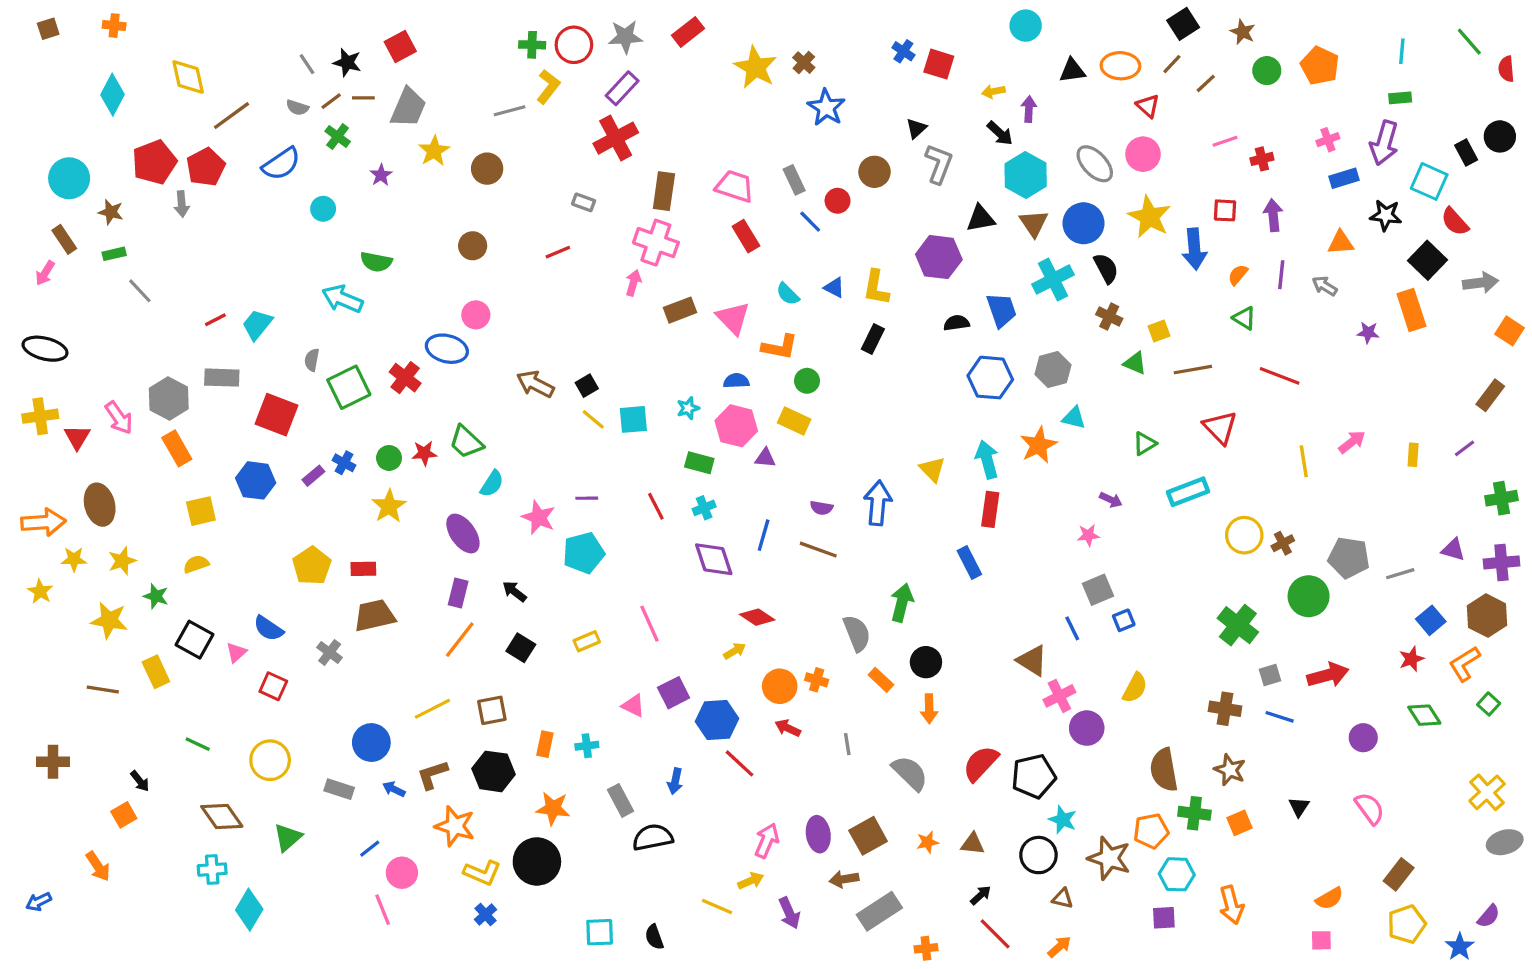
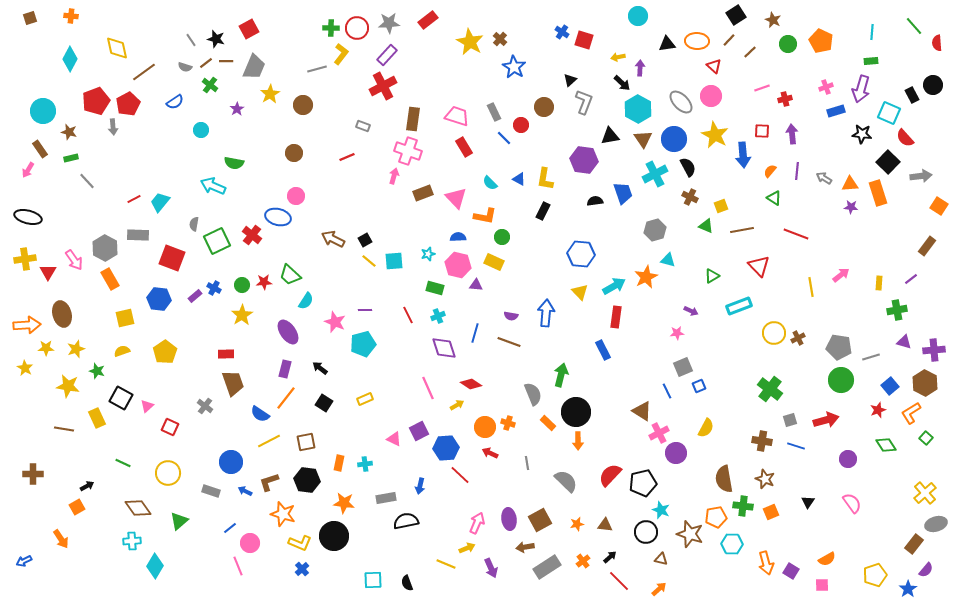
blue semicircle: (281, 164) -> (175, 102), size x0.7
orange triangle: (1341, 243) -> (850, 184), moved
blue hexagon: (990, 378) -> (581, 254), moved
cyan arrow: (987, 460) -> (614, 286), turned 75
green cross: (1501, 498) -> (897, 310), moved
yellow pentagon: (312, 566) -> (165, 352), moved
green circle: (1309, 596) -> (841, 380), moved
brown trapezoid: (375, 616) -> (233, 383), turned 84
pink line: (649, 624) -> (428, 388), moved
blue semicircle: (268, 628) -> (260, 414), moved
black circle: (926, 662) -> (576, 412), size x1.5
black arrow: (140, 781) -> (87, 486), turned -80
gray rectangle: (621, 800) -> (386, 498), turned -72
brown rectangle: (1399, 874) -> (914, 544), moved
purple square: (1164, 918) -> (791, 571), moved, turned 35
orange cross: (926, 948) -> (583, 561), moved, turned -32

